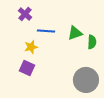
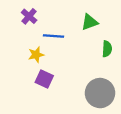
green triangle: (75, 33) -> (90, 22), moved
purple square: (27, 68) -> (44, 79), moved

